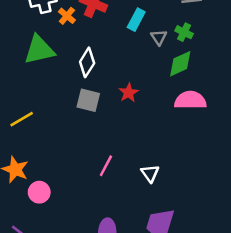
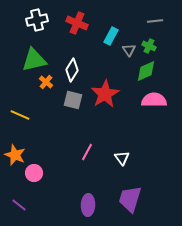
orange cross: (67, 16) -> (46, 82), moved
red star: (129, 93) -> (105, 94), size x1.8
yellow line: (22, 119) -> (20, 115), turned 54

